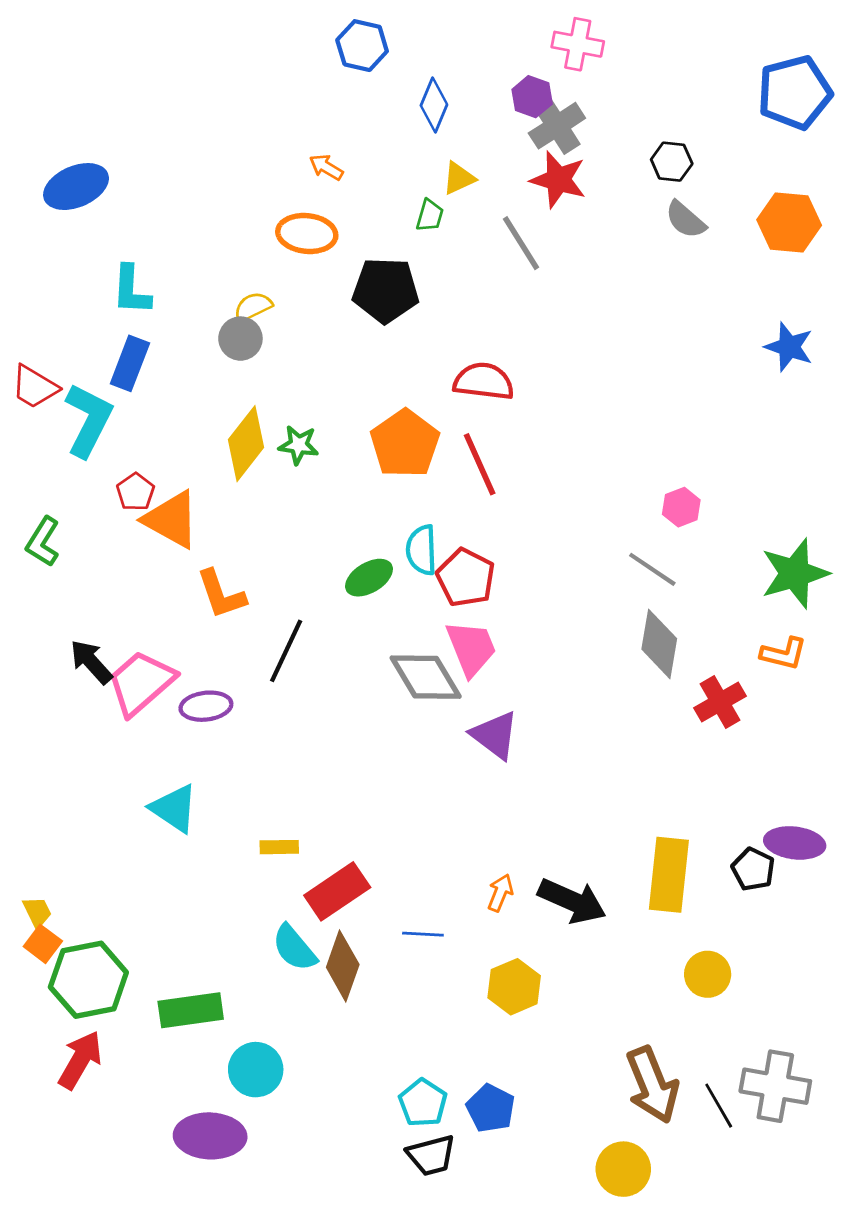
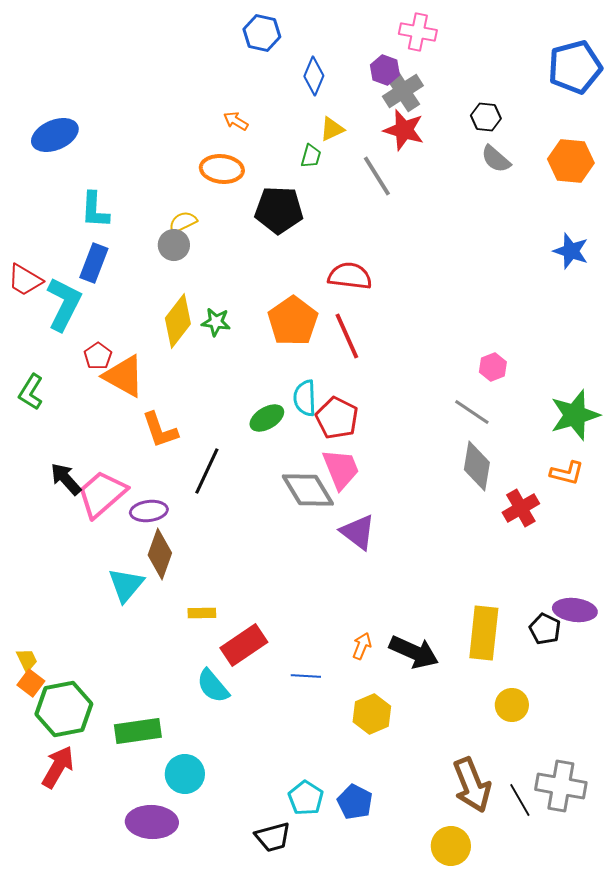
cyan triangle: (174, 808) -> (126, 585), turned 36
brown diamond: (343, 966) -> (160, 554), moved
black trapezoid: (431, 1155) -> (273, 837), moved

